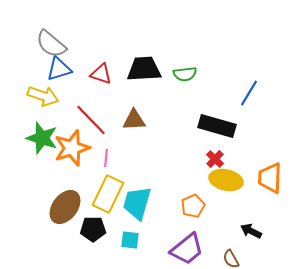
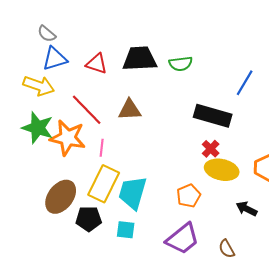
gray semicircle: (51, 44) -> (47, 34), size x0.6
orange star: (72, 148) -> (68, 138), turned 30
black arrow: (251, 231) -> (247, 209), moved

